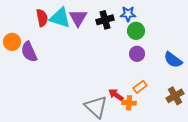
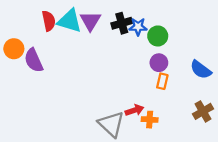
blue star: (128, 14) -> (138, 27), moved
orange rectangle: (140, 87) -> (162, 81), moved, turned -40
red arrow: (116, 95) -> (135, 110), turned 126

